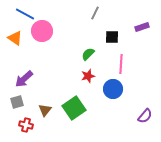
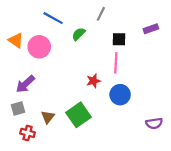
blue line: (25, 14) -> (53, 18), moved
pink circle: (42, 31) -> (39, 47), moved
green semicircle: (88, 54) -> (79, 34), moved
pink line: (121, 64) -> (116, 63), moved
purple semicircle: (145, 116) -> (154, 123), turned 42

